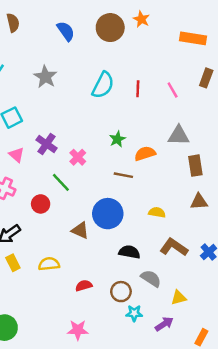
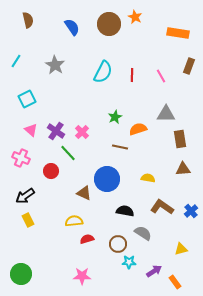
purple cross: (47, 144) -> (56, 131), moved
yellow semicircle: (49, 264) -> (74, 221), moved
yellow triangle: (179, 298) -> (181, 249), moved
orange rectangle: (201, 337) -> (175, 282), moved, turned -64

